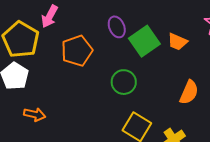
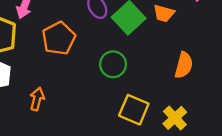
orange arrow: (35, 114) -> (37, 99), moved, turned -80

